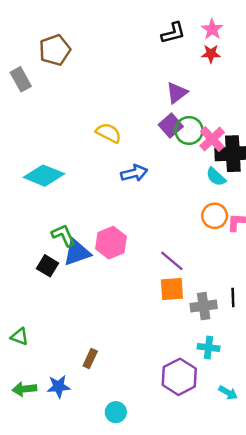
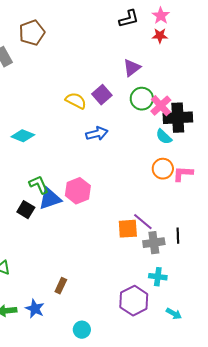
purple square: (171, 126) -> (102, 95), moved
cyan diamond: (44, 176) -> (23, 136), size x0.7
purple line: (172, 261) -> (143, 222), moved
blue star: (59, 387) -> (35, 309), turned 30

